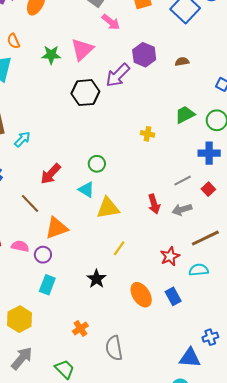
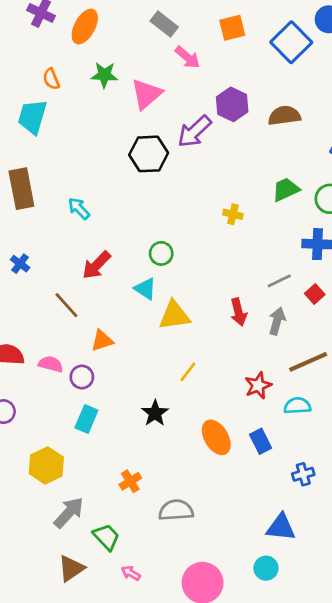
green star: (51, 55) -> (104, 75), moved
brown semicircle: (182, 62) -> (284, 116), size x1.6
cyan arrow: (22, 139) -> (79, 208), moved, turned -90
gray arrow: (182, 210) -> (277, 321), turned 120
orange triangle: (57, 228) -> (102, 341), size x0.7
blue cross: (210, 337) -> (303, 474), moved
gray semicircle: (114, 348) -> (176, 510), turned 95
gray arrow: (22, 358) -> (69, 513), moved

